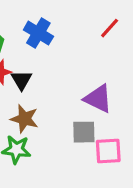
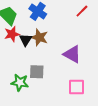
brown star: (24, 119) -> (39, 37), moved
gray square: (84, 132) -> (37, 72), moved

